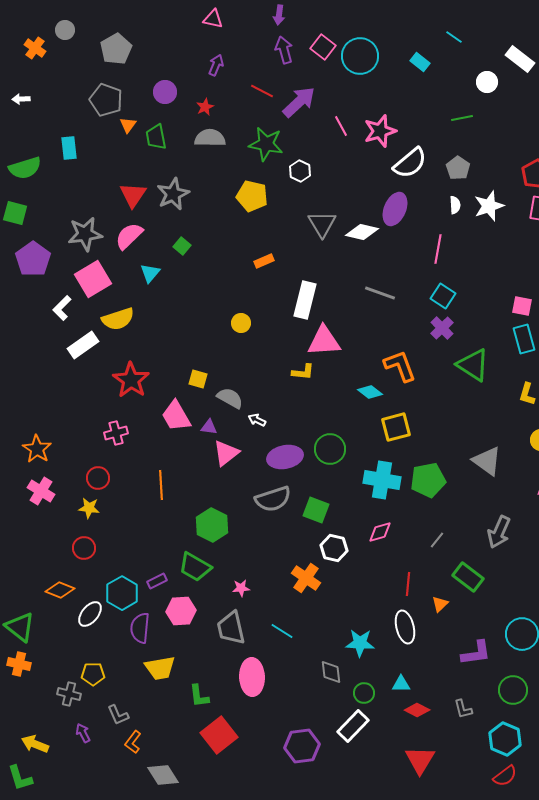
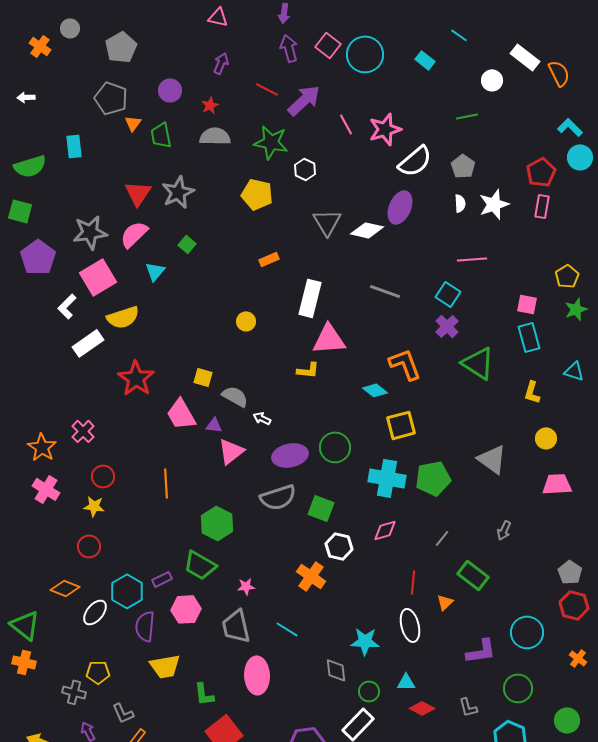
pink line: (438, 249) -> (472, 259), moved, turned 76
pink cross: (116, 433) -> (83, 431), moved, turned -30
gray arrow: (499, 532) -> (504, 530), size x0.6

